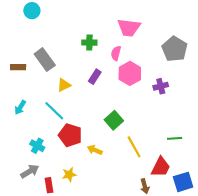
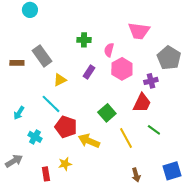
pink trapezoid: (129, 28) -> (139, 31), moved
gray pentagon: (175, 49) -> (169, 58), moved
cyan arrow: (20, 107) -> (19, 113), moved
green line: (175, 138) -> (154, 130), moved, turned 40
yellow arrow: (95, 150) -> (89, 141), size x1.5
red trapezoid: (161, 167) -> (142, 103), moved
gray arrow: (30, 171) -> (14, 161), moved

